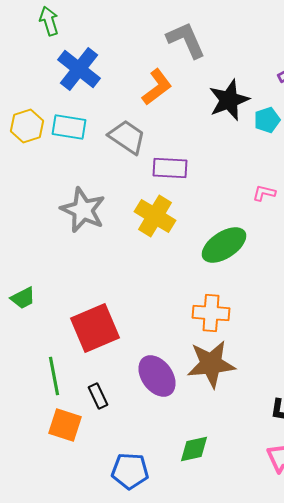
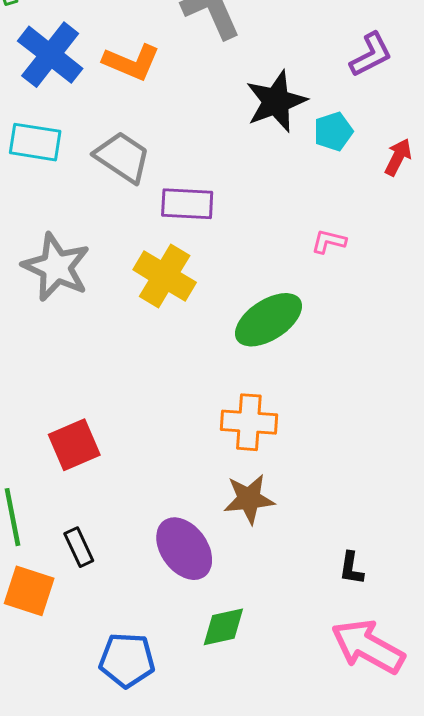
orange L-shape: (157, 87) -> (131, 62), moved, turned 60
red square: (95, 328) -> (74, 445), size x0.7
brown star: (211, 364) -> (249, 499), size x0.7
purple ellipse: (157, 376) -> (184, 549), moved

